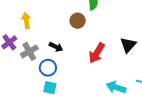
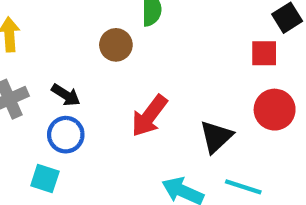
black triangle: (128, 45) -> (216, 137), moved
blue circle: (48, 68) -> (66, 135), moved

